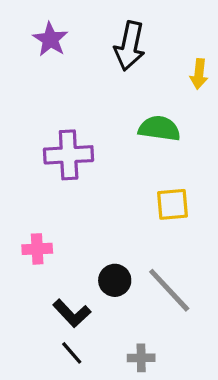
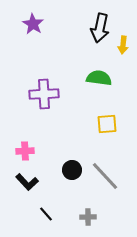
black arrow: (130, 46) -> (100, 28), moved
black L-shape: (72, 313) -> (27, 182), moved

